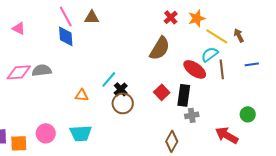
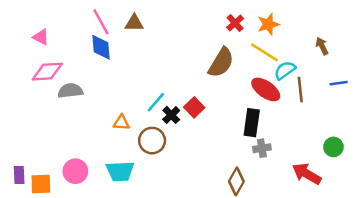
yellow line: (217, 36) -> (264, 52), moved
pink diamond: (19, 72) -> (47, 72), moved
red square: (162, 92) -> (194, 107), moved
brown circle: (123, 103) -> (152, 141), moved

